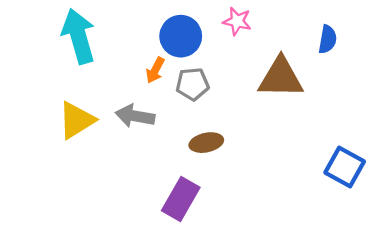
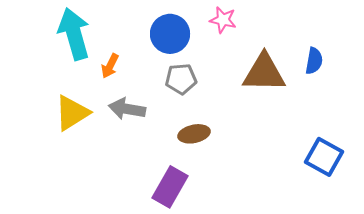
blue semicircle: (328, 39) -> (314, 61), moved
orange arrow: (155, 70) -> (110, 66), moved

